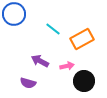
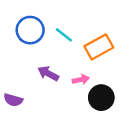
blue circle: (14, 14) -> (30, 30), moved
purple semicircle: (28, 83) -> (13, 100), moved

